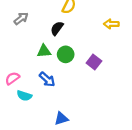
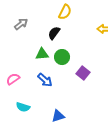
purple square: (94, 62) -> (83, 73), moved
cyan semicircle: (24, 96) -> (23, 107), moved

